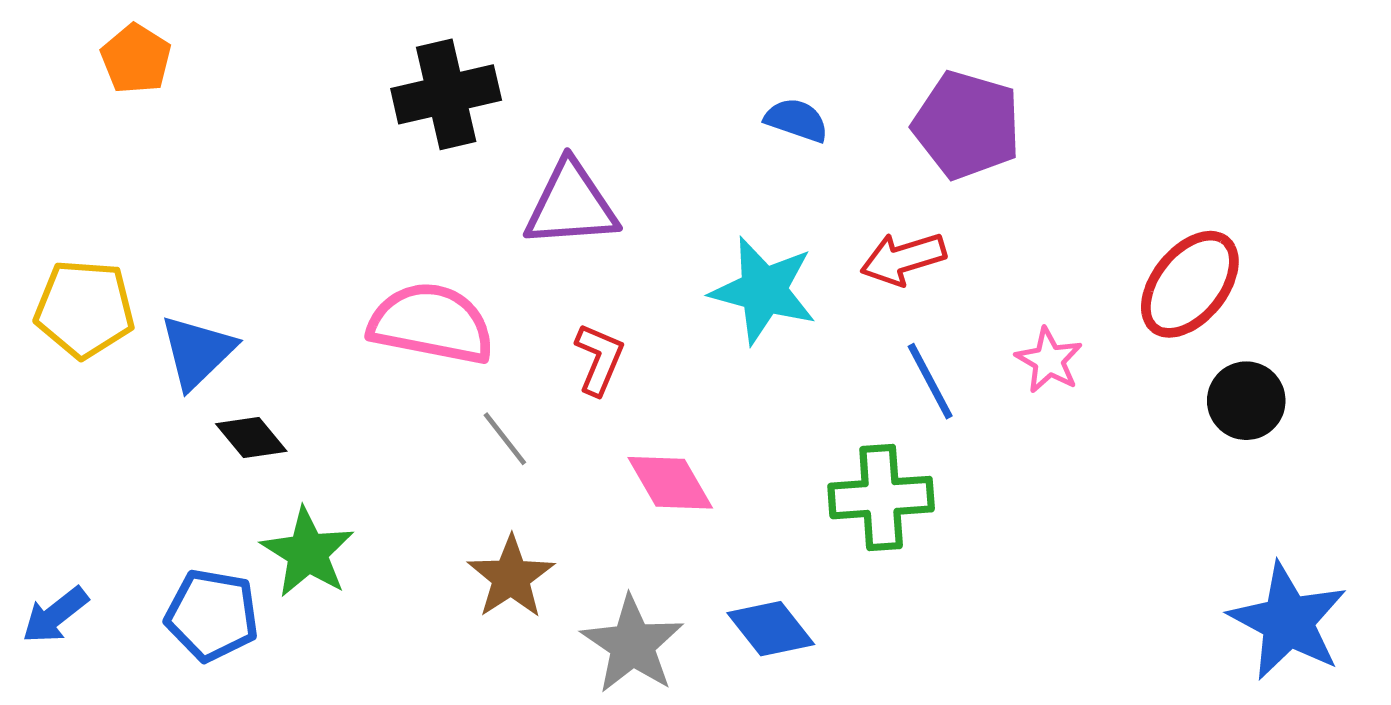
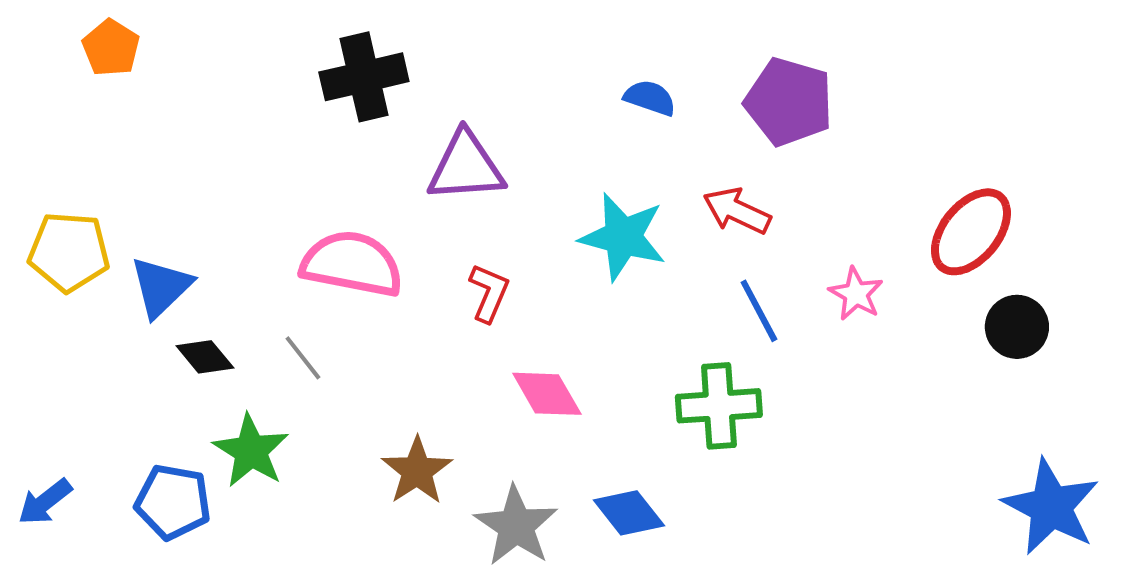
red arrow: (903, 259) -> (737, 211), turned 42
gray line: (505, 439) -> (303, 358), moved

